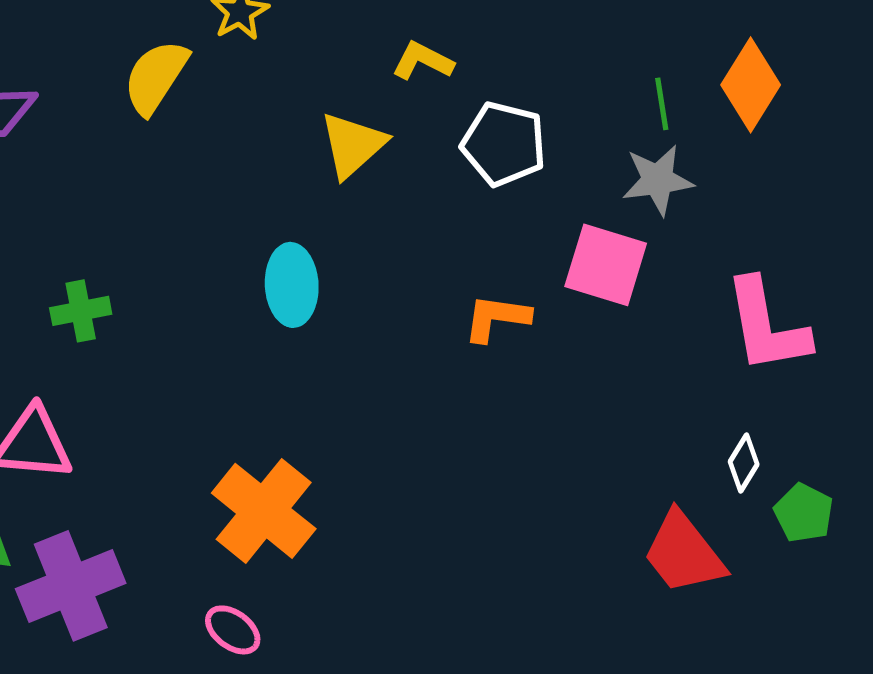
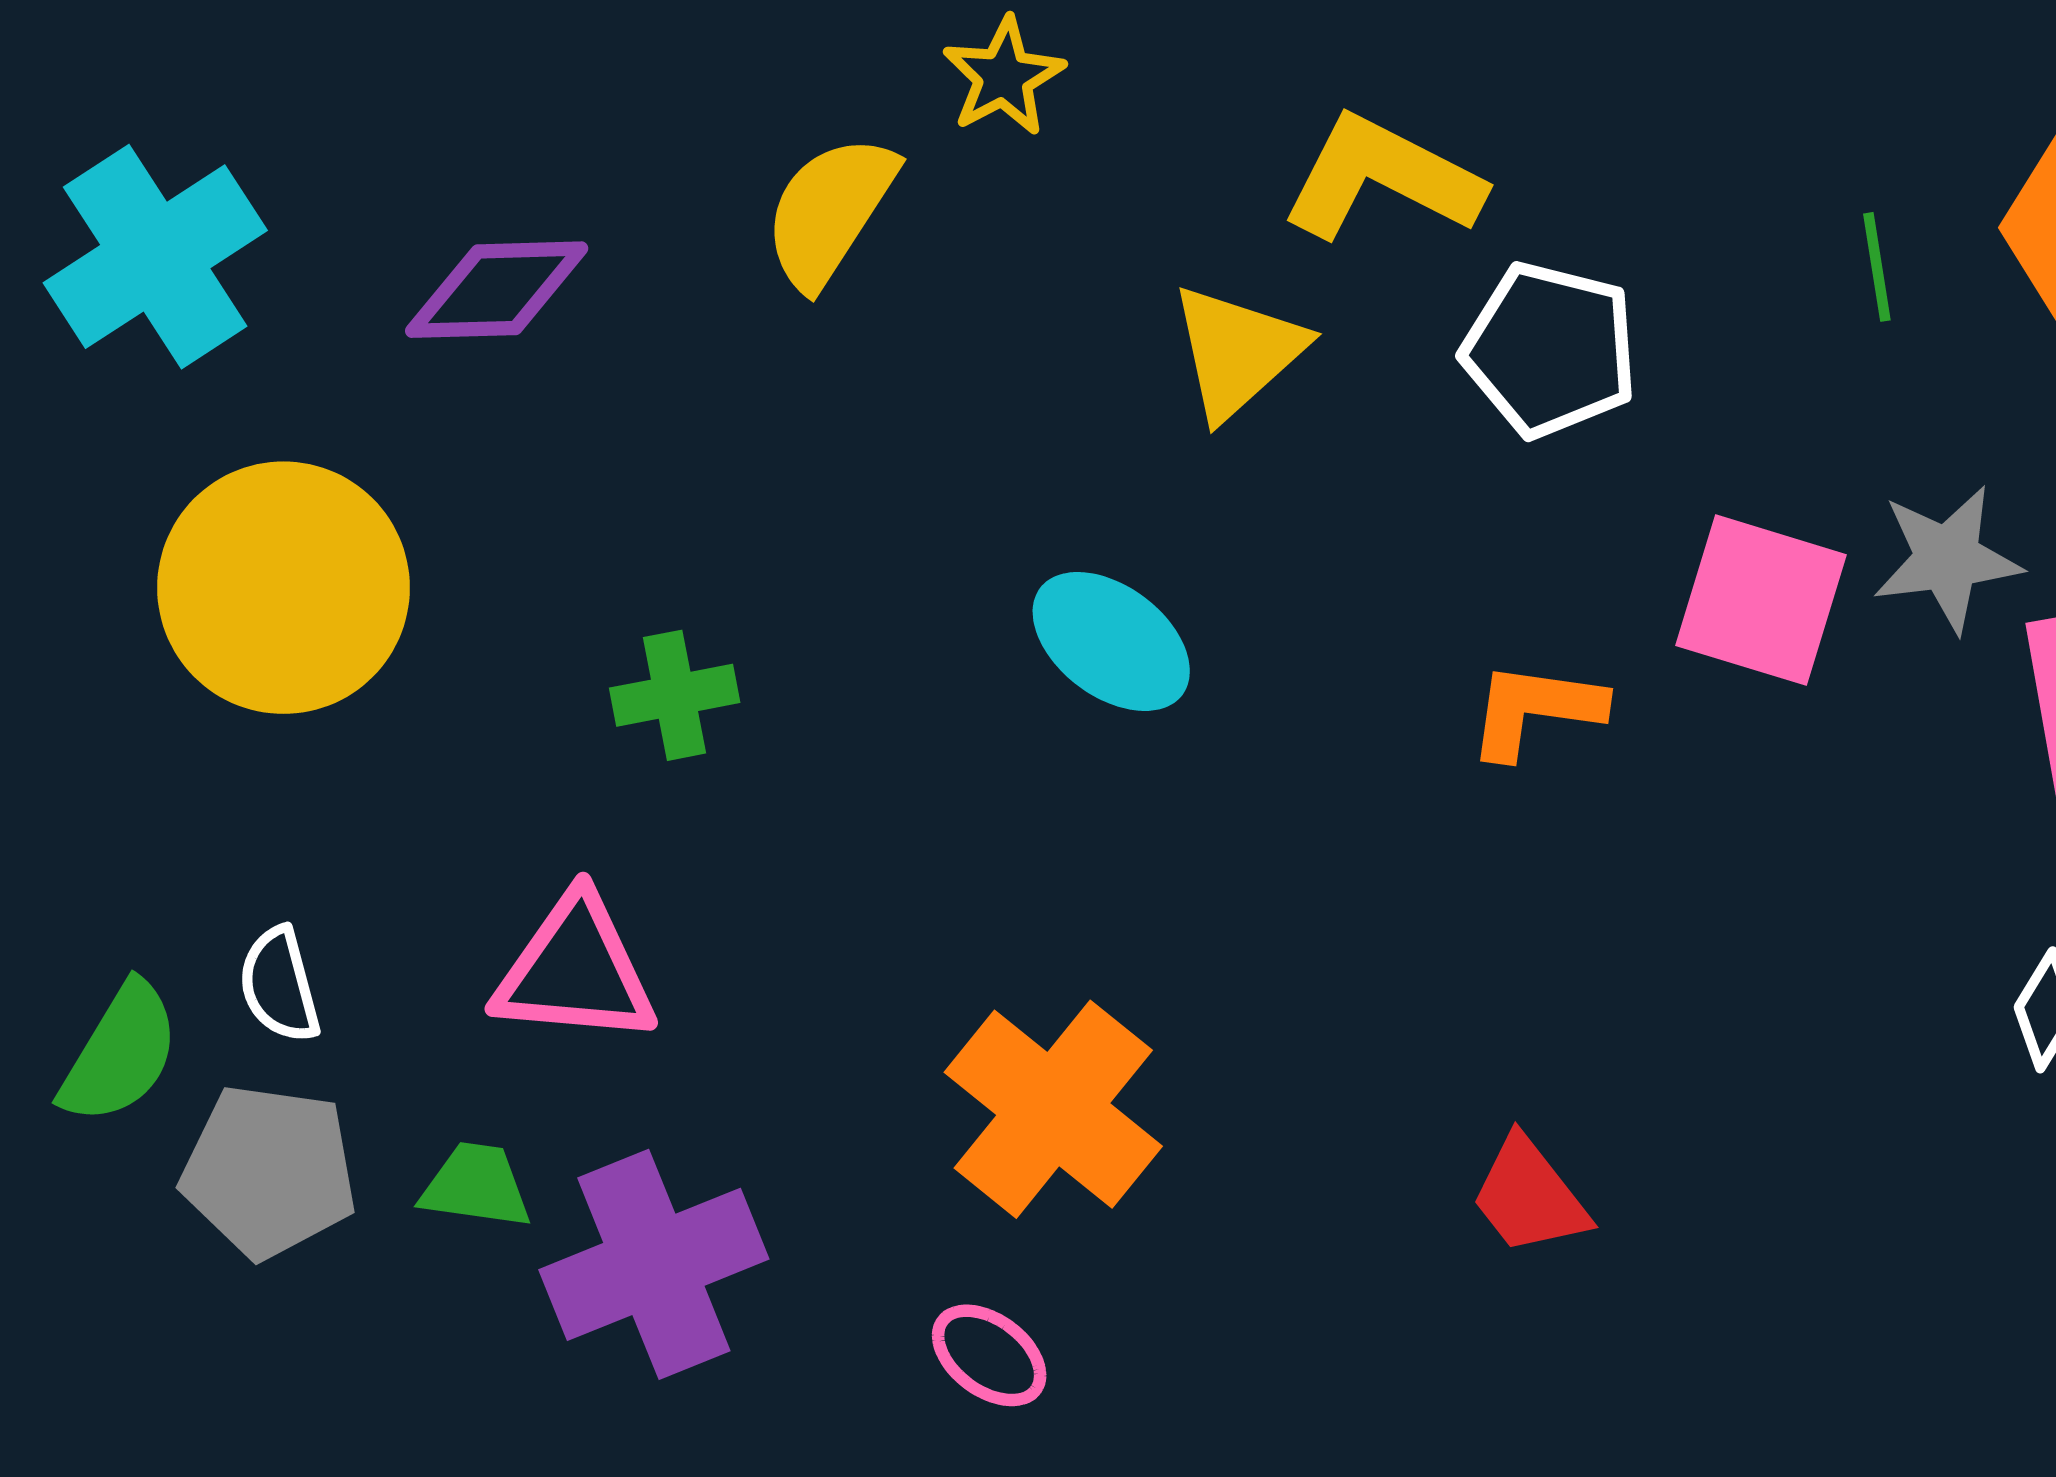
yellow L-shape: (423, 61) -> (1382, 178), size x1.6
gray star: (658, 180) -> (1947, 559), moved
cyan ellipse: (292, 285) -> (1111, 641), turned -50
red trapezoid: (684, 553) -> (1529, 1196), moved, size x0.7

